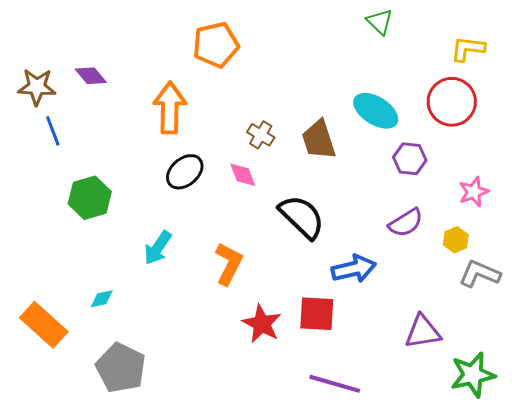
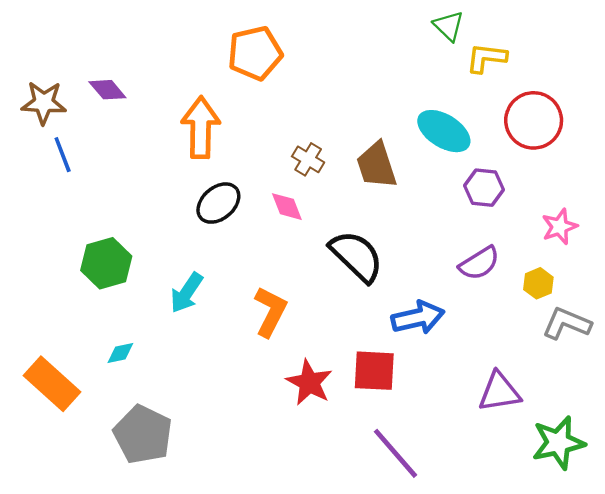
yellow L-shape: (468, 49) -> (486, 58), moved
green hexagon: (90, 198) -> (106, 263), moved
purple line: (335, 384) -> (395, 453), turned 33

